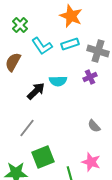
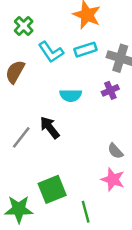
black arrow: (36, 91) -> (50, 128), moved, turned -84
gray line: (27, 128) -> (21, 137), moved
pink star: (91, 162) -> (113, 179), moved

